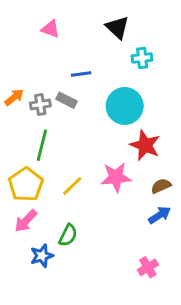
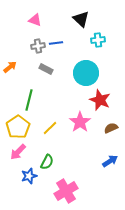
blue line: (81, 74) -> (56, 43), moved
gray cross: (40, 105) -> (38, 46), moved
pink star: (116, 177) -> (80, 122), turned -30
blue arrow: (160, 215) -> (110, 161), moved
pink cross: (148, 267) -> (66, 191), moved, size x1.6

